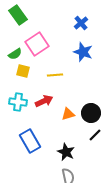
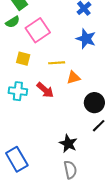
green semicircle: (15, 54) -> (13, 22), moved
red arrow: (44, 101) -> (45, 90), turned 66
orange triangle: (68, 114) -> (73, 77), moved
blue rectangle: (30, 141) -> (17, 159), moved

